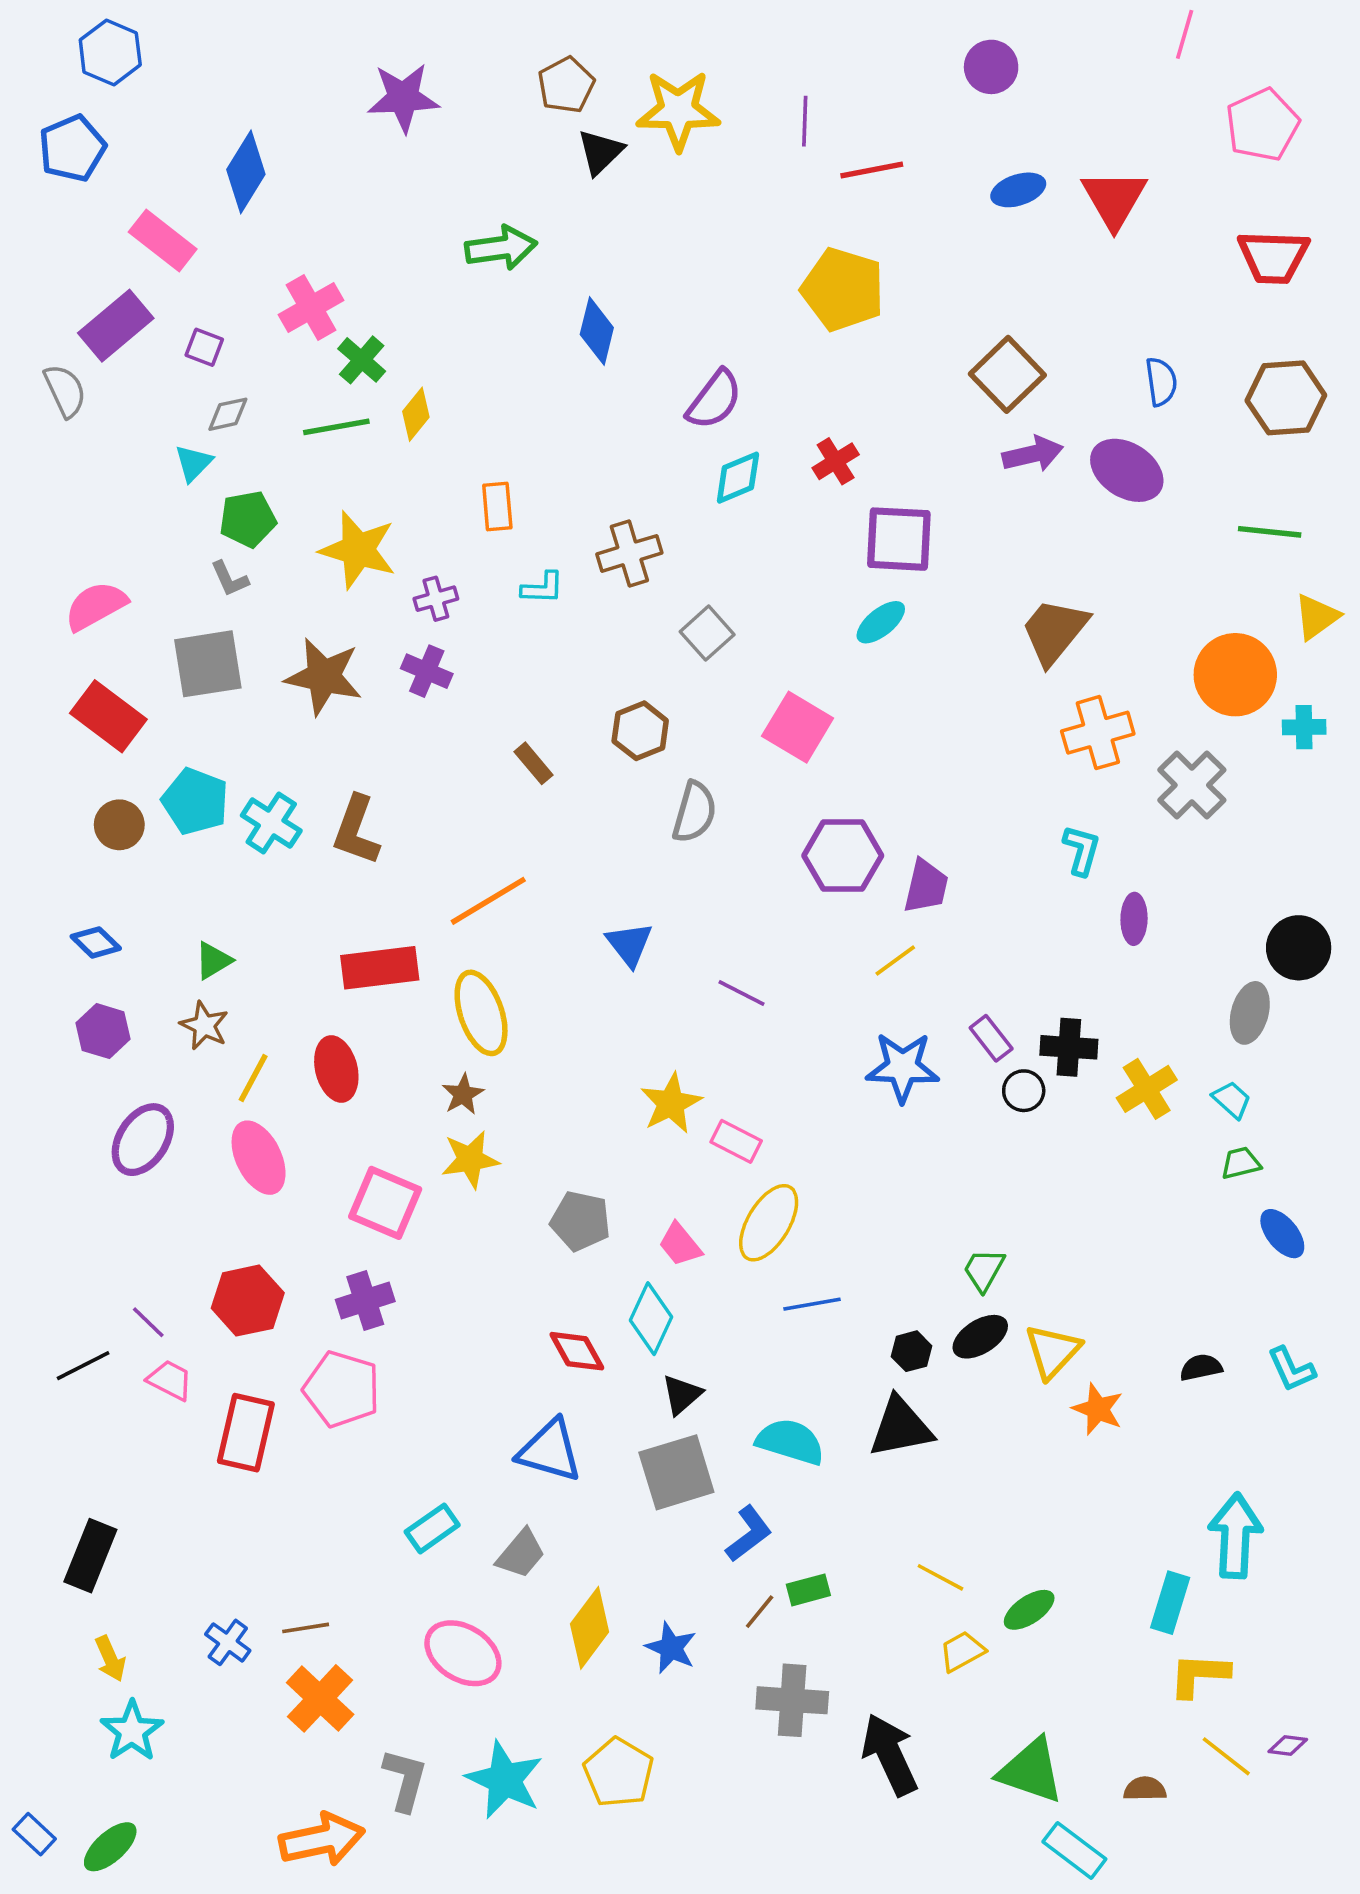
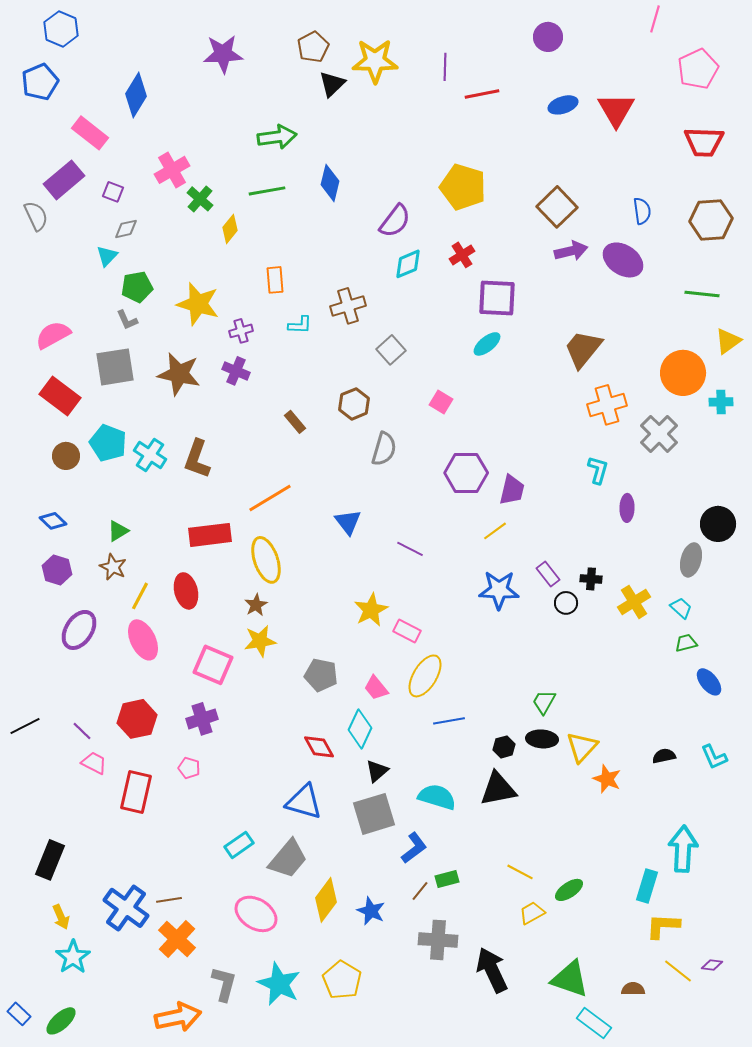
yellow pentagon: (843, 289) -> (463, 187), moved
green line: (336, 427) -> (267, 191), moved
pink square: (798, 727) -> (441, 402), size x0.6
black cross: (1069, 1047) -> (591, 579), size x0.7
black ellipse: (980, 1337) -> (542, 739), turned 36
black line: (83, 1366) -> (25, 726), moved
pink pentagon: (342, 1389) -> (189, 768), size x0.5
gray trapezoid: (521, 1554) -> (288, 859), size x1.4
blue cross: (228, 1642) -> (126, 908), size x1.8

